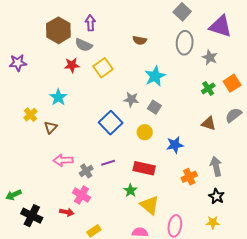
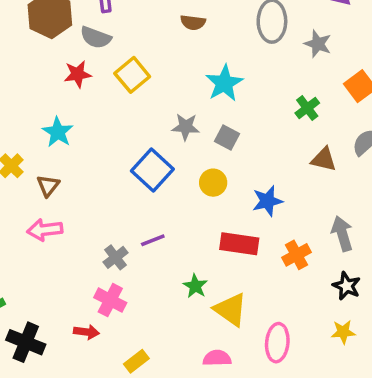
green cross: (208, 88) -> (307, 108), moved
pink arrow: (63, 160) -> (45, 230), moved
red rectangle: (144, 168) -> (239, 244), moved

